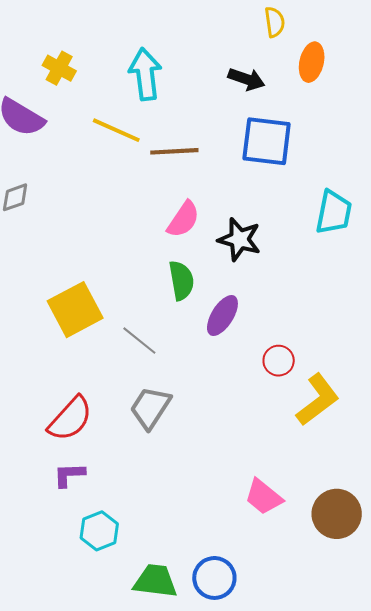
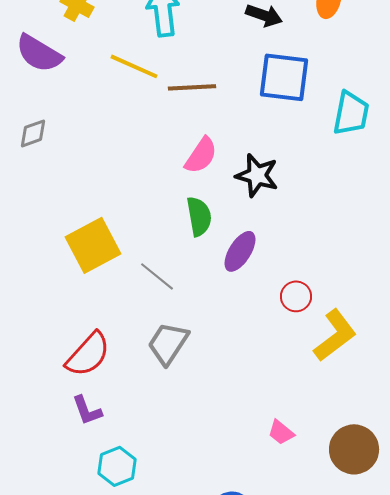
cyan trapezoid: (334, 212) -> (351, 113), moved
purple L-shape: (69, 475) -> (87, 410), turned -108
pink trapezoid: (264, 497) -> (281, 432), size x0.7

